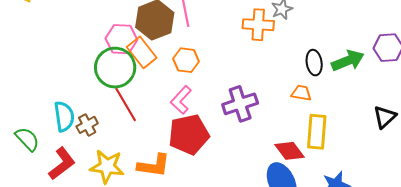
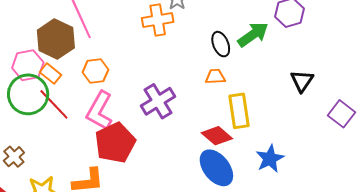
orange rectangle: (142, 52) -> (51, 74), size x0.7
pink L-shape: (181, 100) -> (100, 111), size x1.4
red line: (126, 105) -> (54, 104), moved

